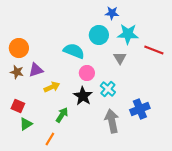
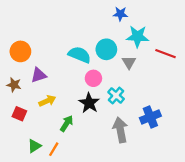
cyan circle: (99, 35) -> (106, 49), moved
brown star: (17, 72) -> (14, 85), moved
yellow arrow: (52, 87) -> (47, 101), moved
green triangle: (26, 124) -> (34, 146), moved

